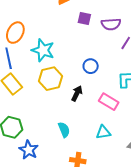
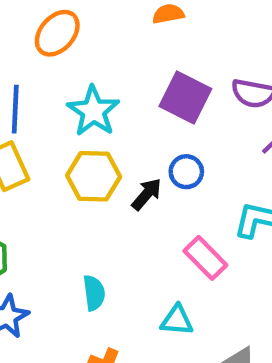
purple square: (84, 18) -> (185, 98), moved, size x1.6
orange ellipse: (15, 33) -> (57, 33), moved
black arrow: (77, 93) -> (147, 194), moved

